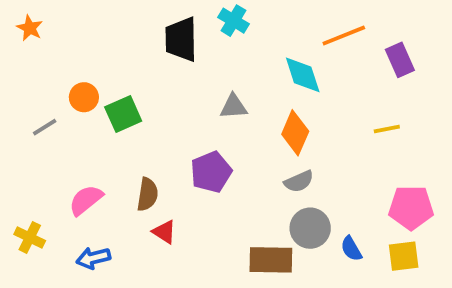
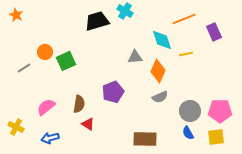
black trapezoid: (181, 39) -> (97, 21), turned 75
gray triangle: (233, 107) -> (135, 57), moved
yellow line: (387, 129) -> (186, 54), moved
gray circle: (310, 228) -> (190, 111), moved

